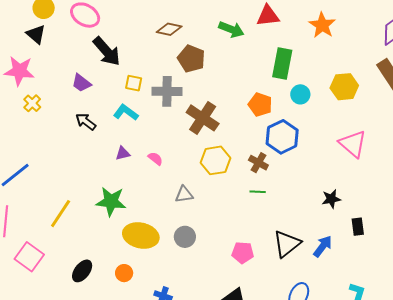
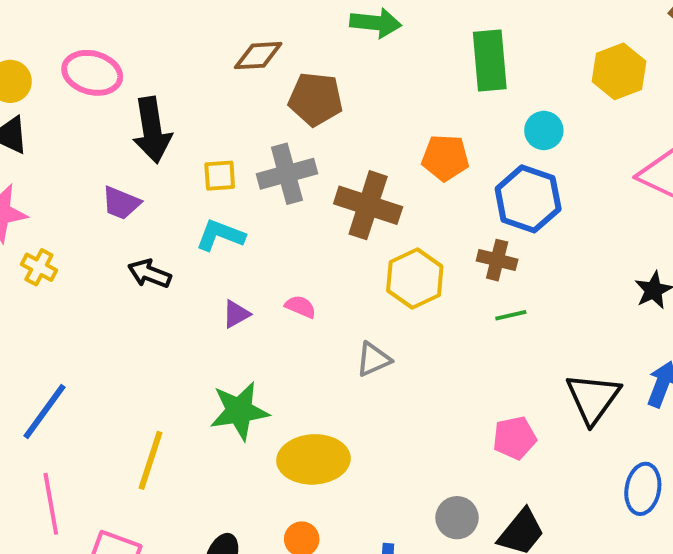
black arrow: (107, 51) -> (152, 130), turned 48
cyan circle: (300, 94) -> (544, 130), moved
orange pentagon: (260, 105) -> (445, 158), moved
gray circle: (185, 237) -> (457, 518), moved

